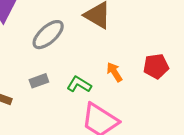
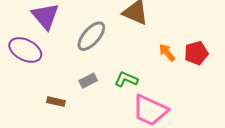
orange arrow: (114, 72) -> (167, 53), moved

